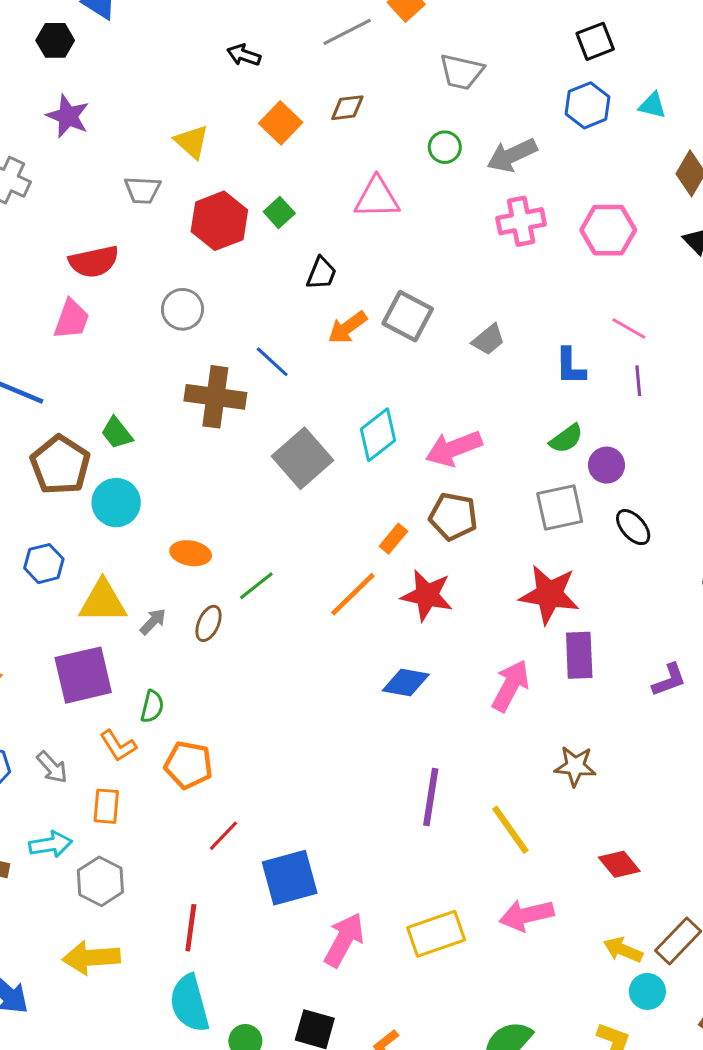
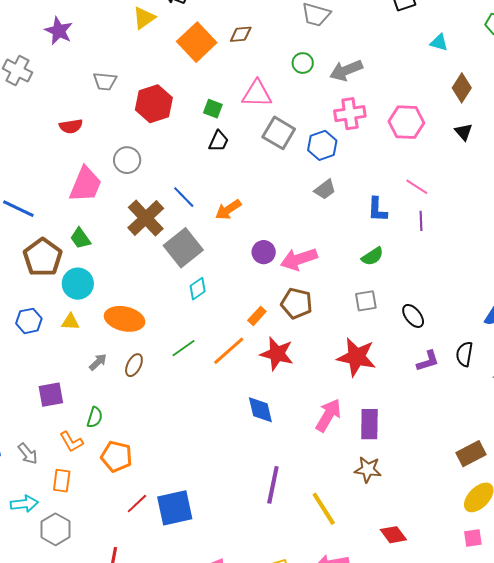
blue hexagon: (587, 105) -> (322, 145), moved
orange square: (281, 123) -> (197, 42), size x1.4
yellow triangle: (192, 142) -> (144, 18), moved, turned 40
green square: (279, 213) -> (213, 109), moved, turned -30
red semicircle: (94, 262) -> (71, 126), size x0.7
gray square: (408, 316) -> (279, 133), moved
pink trapezoid: (71, 319) -> (85, 184), moved, size x1.4
orange arrow: (347, 327) -> (228, 210), moved
brown cross: (215, 397) -> (146, 218), turned 36
cyan diamond: (378, 435) -> (198, 289), moved, size x0.7
gray square: (302, 458) -> (183, 248), moved
purple circle: (606, 465) -> (264, 252), moved
gray square: (560, 507) -> (366, 301), size x0.7
orange ellipse: (191, 553) -> (125, 319), size x1.5
green line: (256, 586) -> (184, 348), moved
yellow triangle: (103, 602) -> (70, 322), moved, size x0.6
purple rectangle: (579, 655) -> (369, 424), moved
purple square: (83, 675) -> (51, 395), size x0.7
purple L-shape: (669, 680) -> (428, 361), moved
blue diamond: (406, 683) -> (260, 410), turned 64
blue square: (290, 878) -> (175, 508), moved

